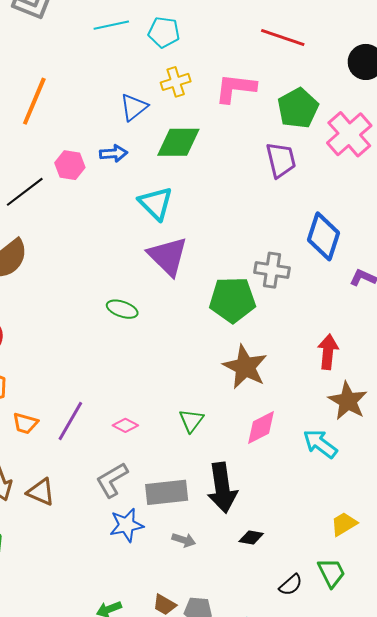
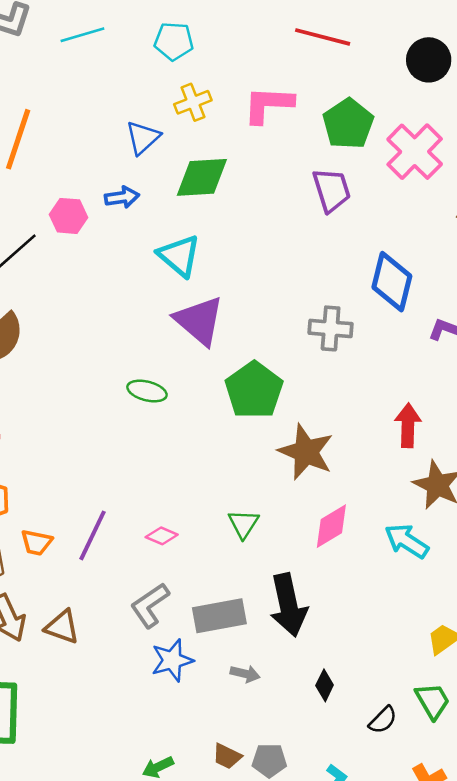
cyan line: (111, 25) -> (82, 35), moved
green pentagon: (232, 300) -> (254, 390), moved, turned -30
black diamond: (251, 537) -> (325, 685), moved, turned -70

